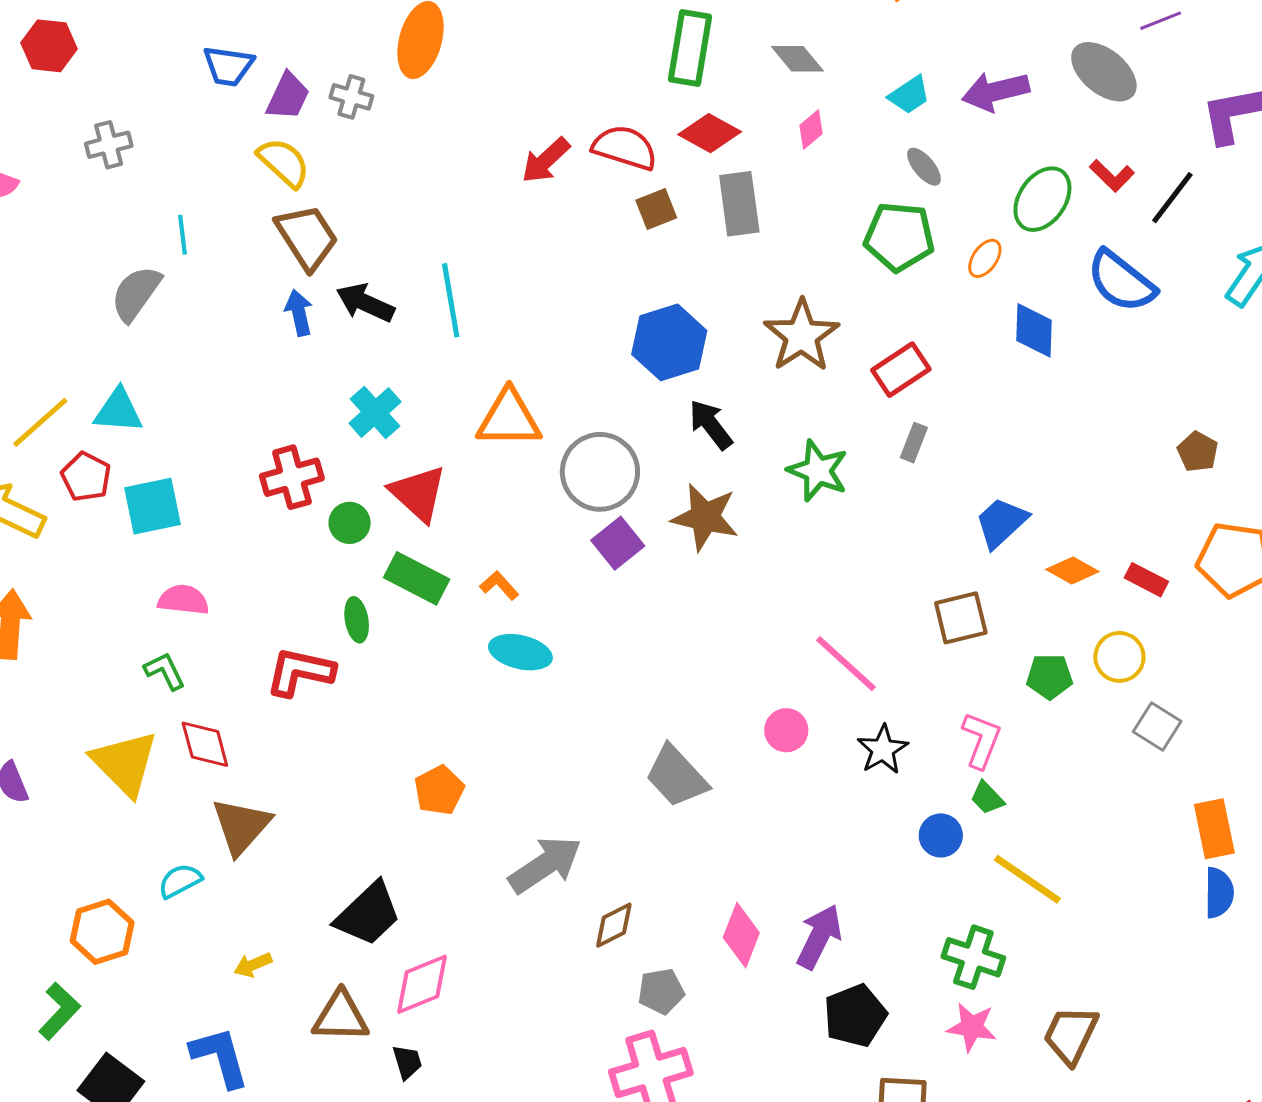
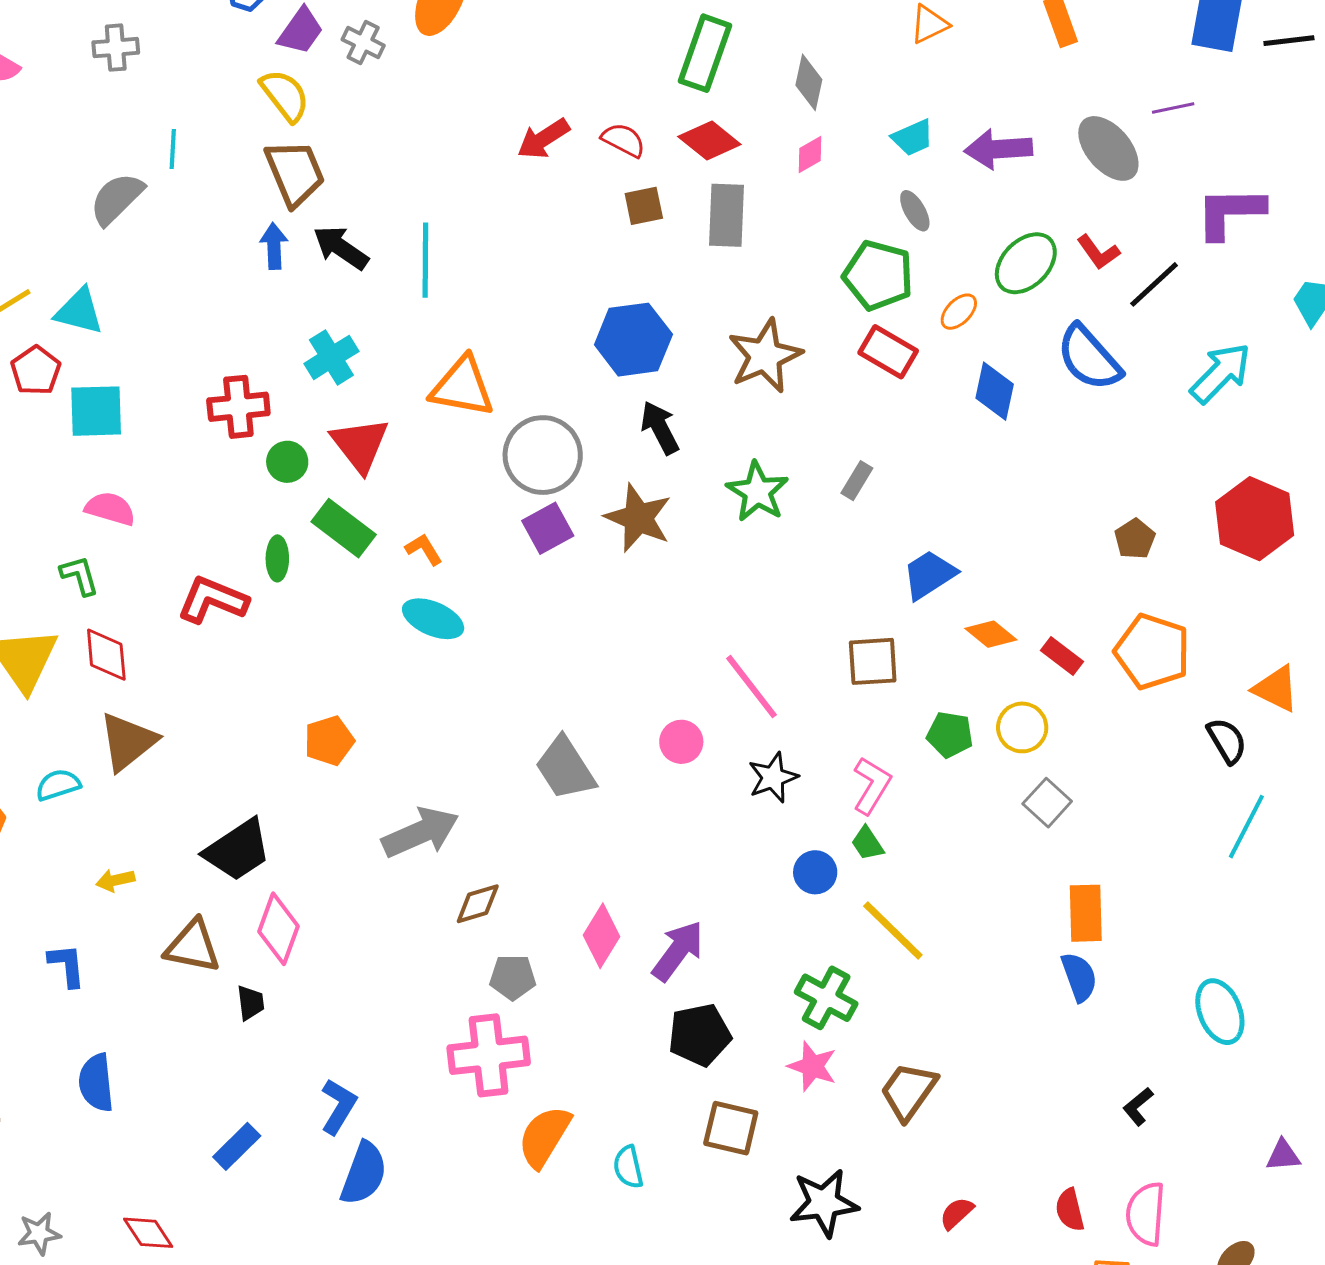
gray diamond: (797, 59) -> (809, 82), turned 42
red semicircle: (625, 148) -> (623, 140), size x0.7
red rectangle: (901, 370) -> (888, 352), moved, turned 54
blue semicircle: (1219, 893) -> (1079, 977), turned -30
pink diamond: (422, 984) -> (278, 929), turned -58
blue L-shape: (220, 1057) -> (67, 965), size x0.7

